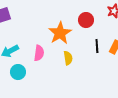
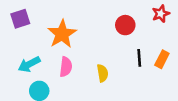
orange star: (60, 33) -> (62, 34), moved

